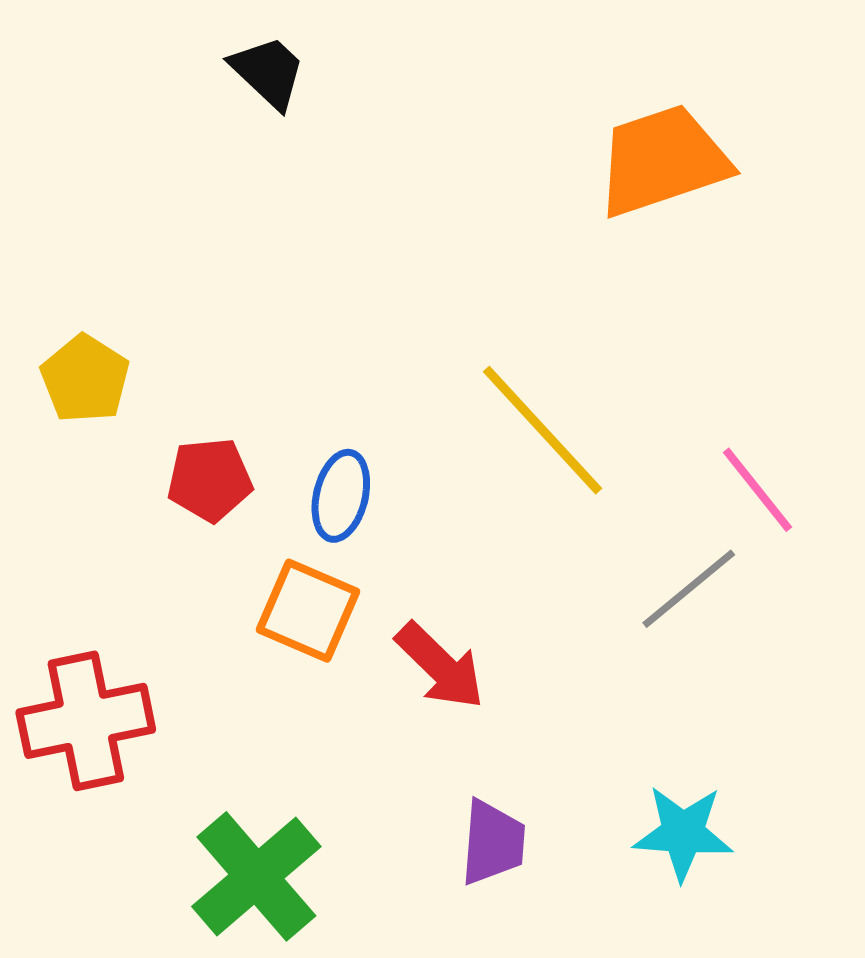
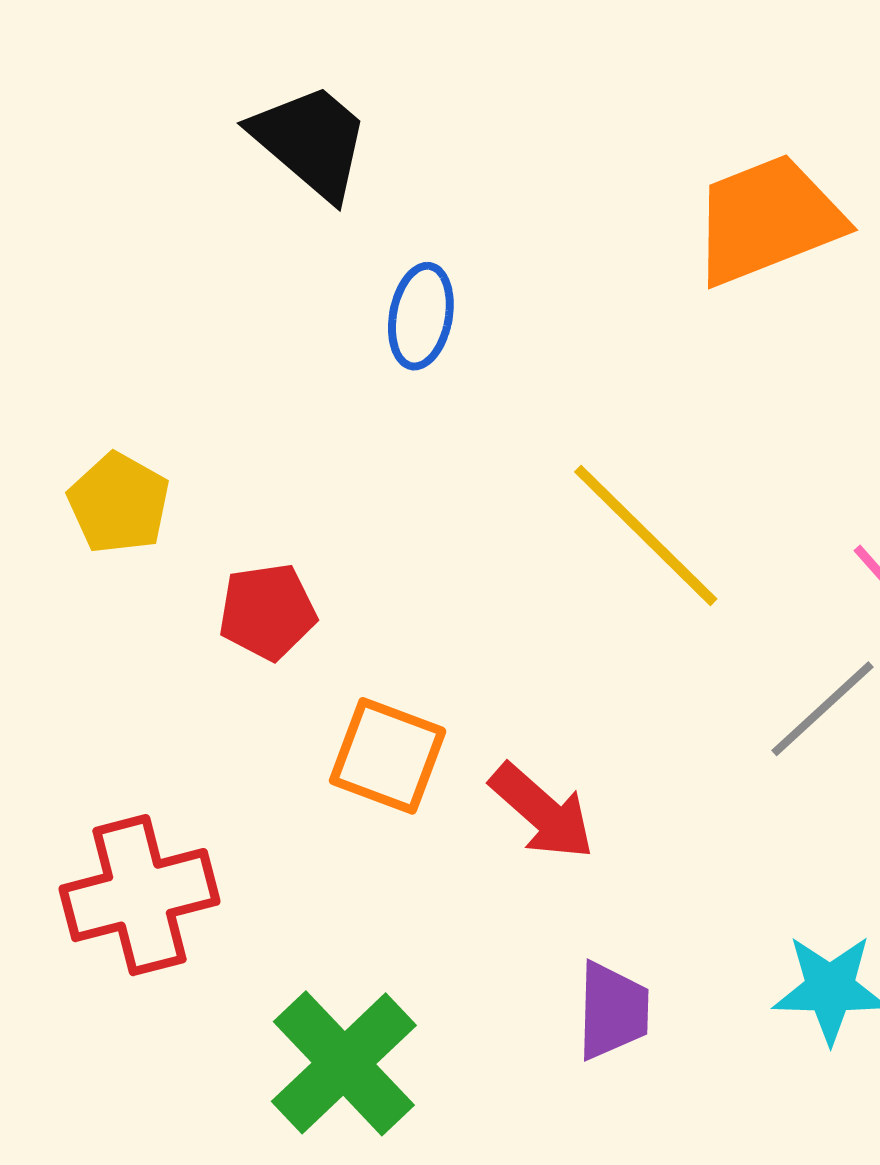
black trapezoid: (268, 72) -> (311, 141), size x1.4
blue ellipse: (341, 496) -> (421, 316), moved

